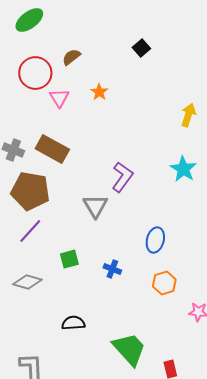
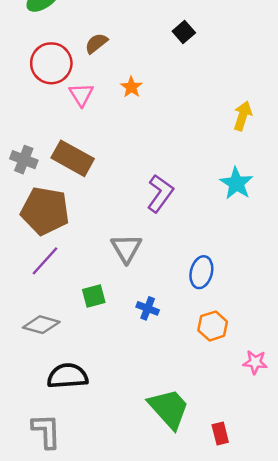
gray triangle: (95, 206) -> (126, 248), moved
black semicircle: (73, 323) -> (68, 376), moved, size x1.4

